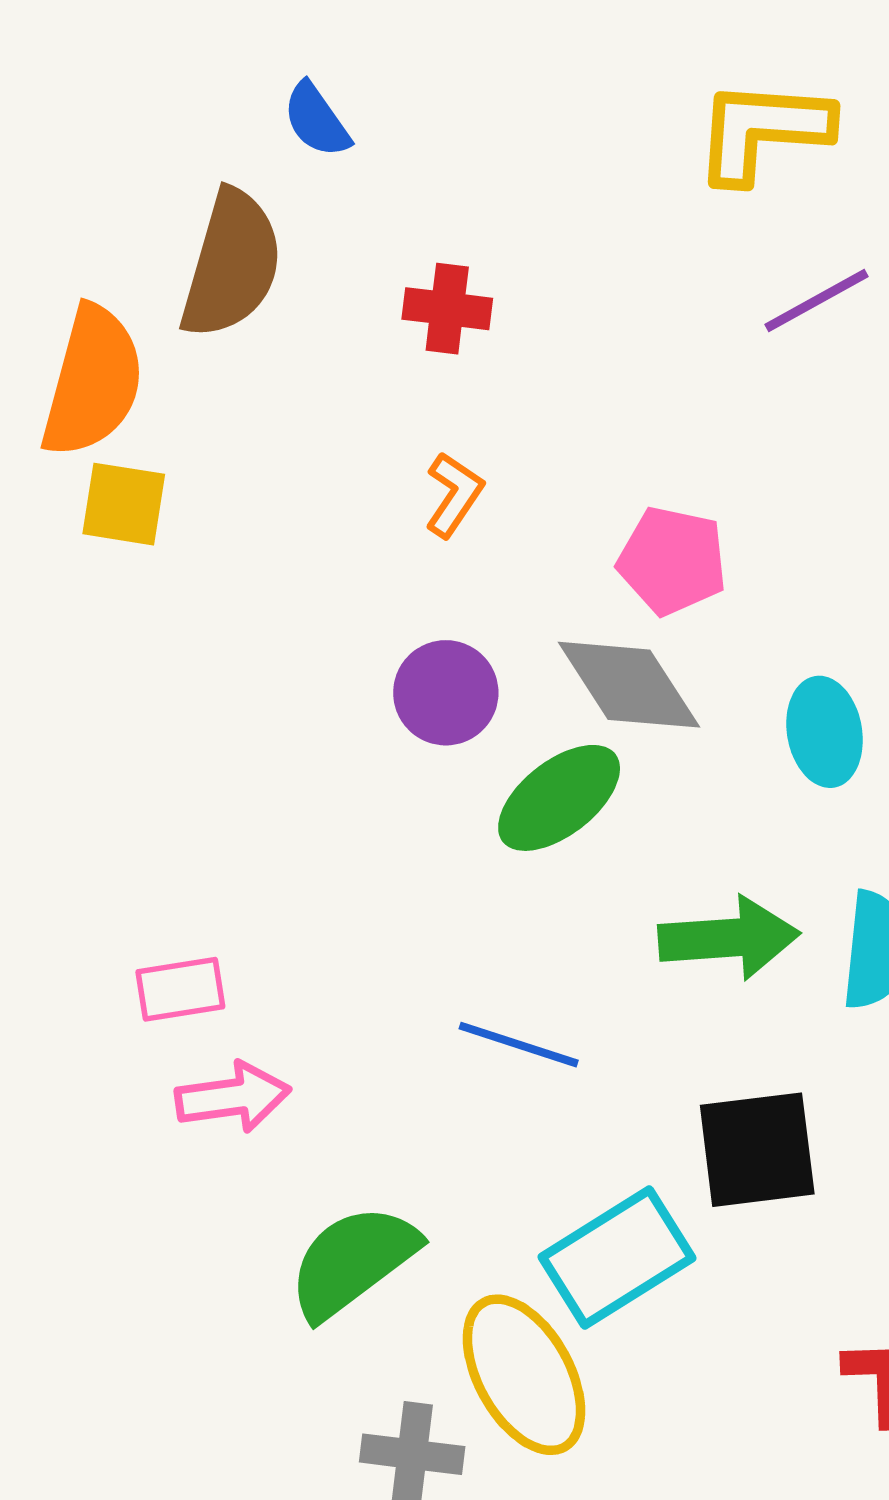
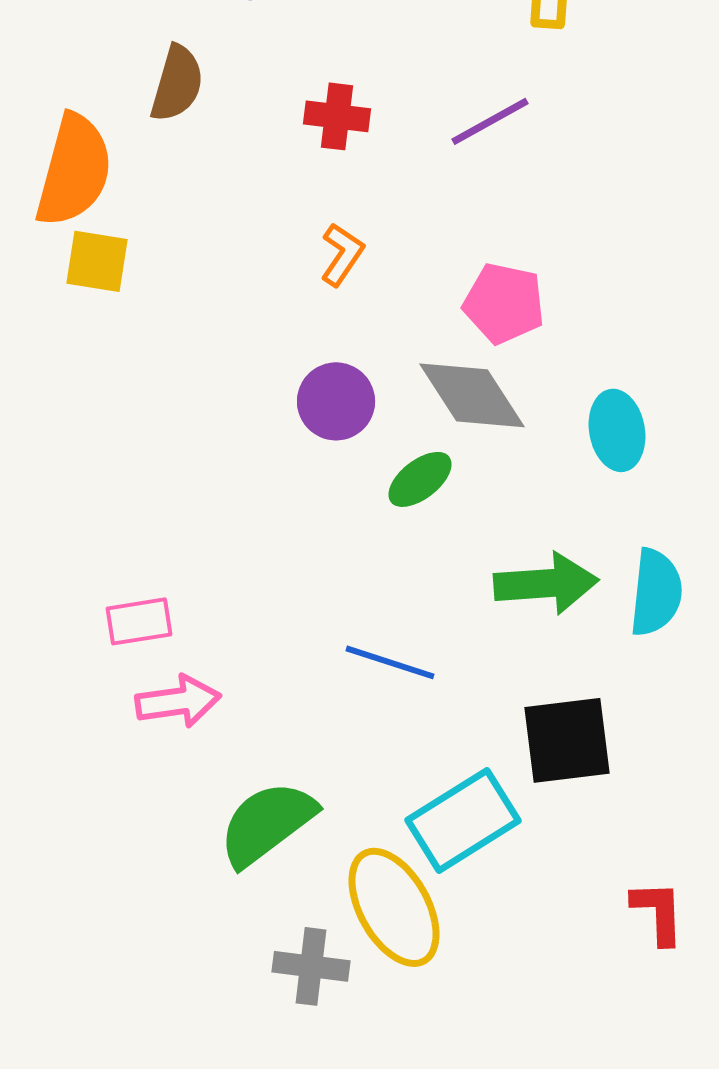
brown semicircle: (232, 264) -> (177, 83), size x0.7
purple line: (816, 301) -> (490, 121), moved
green ellipse: (559, 798) -> (420, 479), size x0.7

